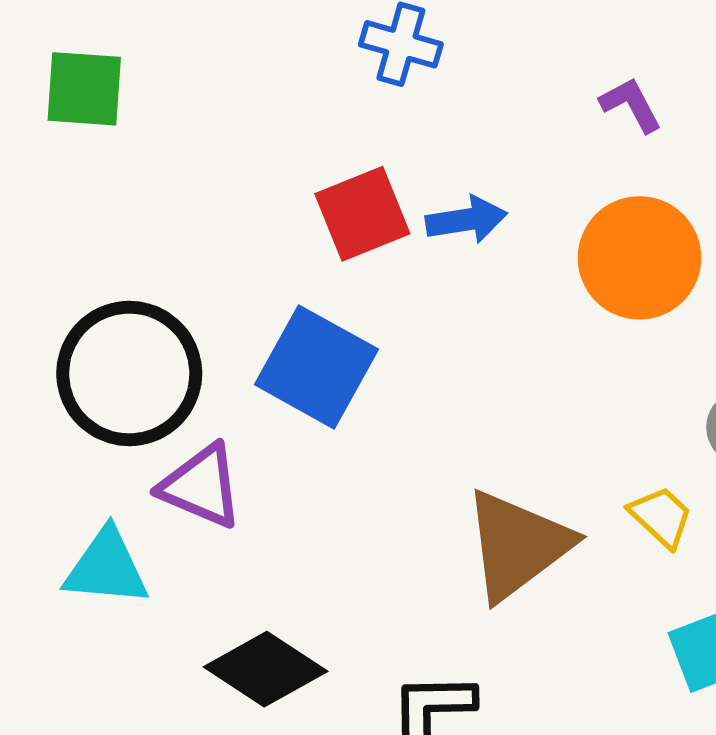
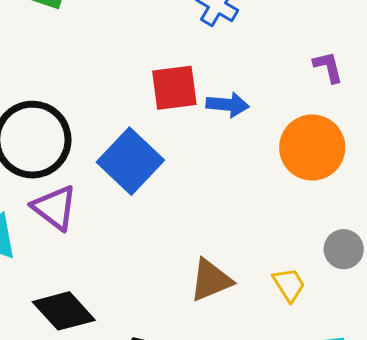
brown triangle: (517, 545) -> (211, 280), size x0.7

